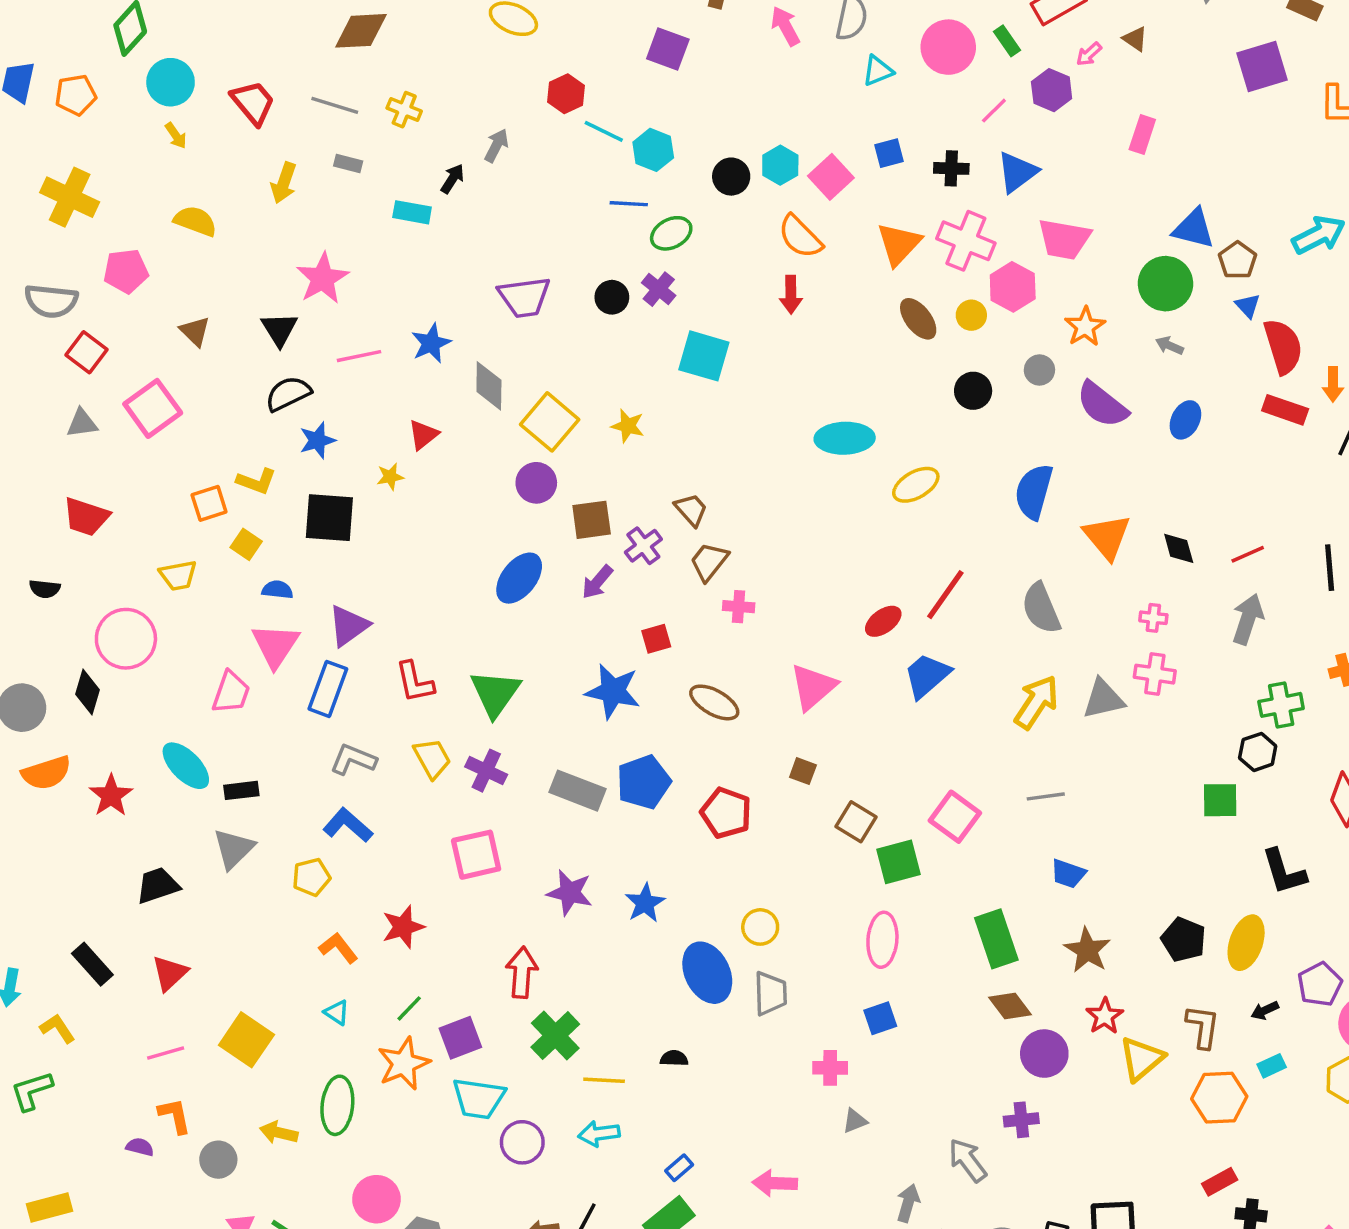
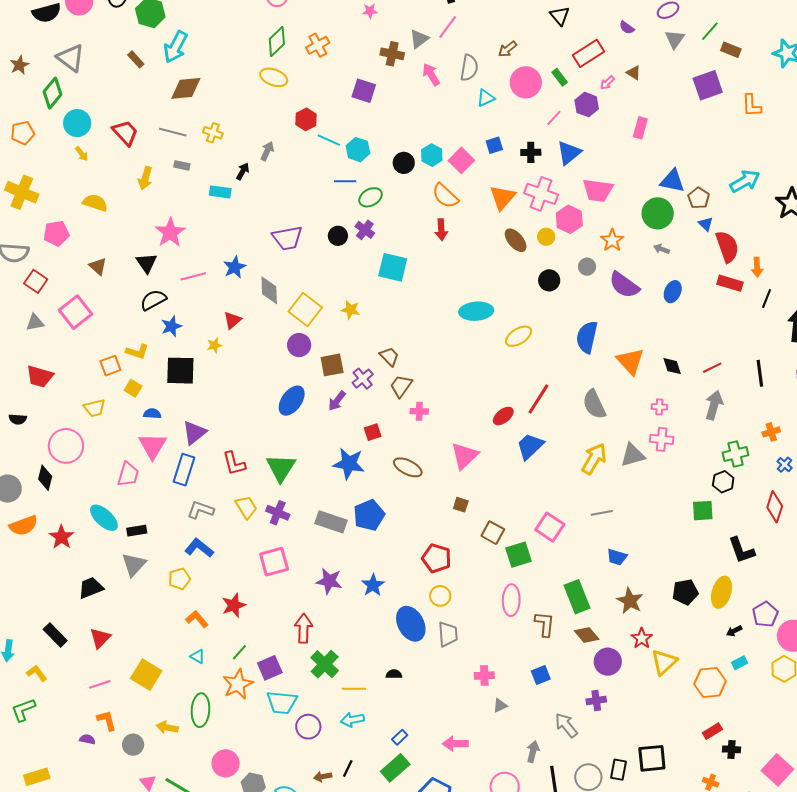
red pentagon: (726, 813) -> (437, 558), moved
black pentagon: (1184, 940) -> (685, 592), turned -30
blue square: (880, 1018) -> (541, 675), moved
brown L-shape: (1203, 1027) -> (545, 624), moved

